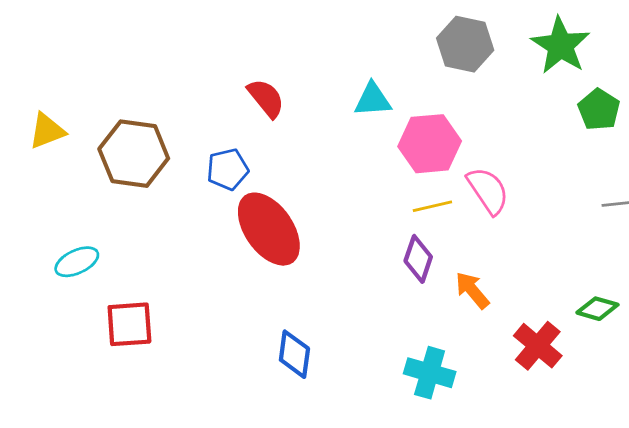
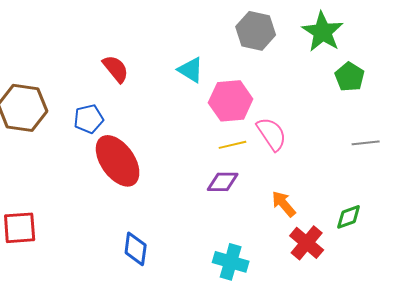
cyan triangle: (373, 100) -> (191, 70), turned 36
purple diamond: (418, 259) -> (223, 182), turned 72
orange arrow: (472, 290) -> (284, 204), moved
green diamond: (597, 309) -> (349, 217), turned -36

